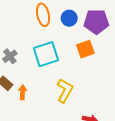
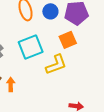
yellow L-shape: (65, 91) -> (56, 65), moved, turned 45

